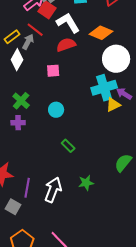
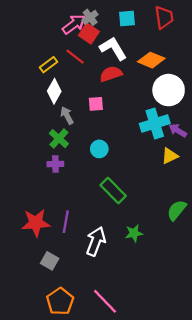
gray arrow: (28, 42) -> (67, 115), moved, turned -56
yellow triangle: (113, 105) -> (170, 156), moved
green rectangle: (68, 146) -> (113, 191), size x1.6
purple line: (27, 188) -> (66, 222), moved

